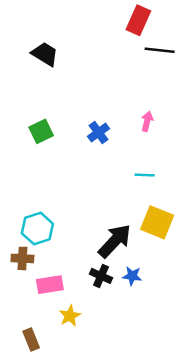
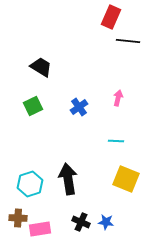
black trapezoid: (45, 54) -> (41, 67), moved
black arrow: (115, 241) -> (68, 179), moved, turned -52
brown cross: (22, 258) -> (18, 218), moved

